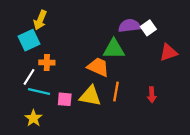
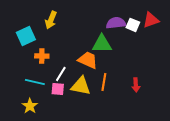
yellow arrow: (40, 20) -> (51, 20), moved
white square: (148, 28) -> (133, 25), turned -32
red triangle: (168, 52) -> (151, 20), moved
white line: (29, 77) -> (61, 74), moved

